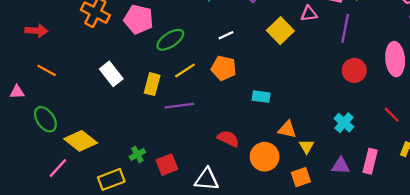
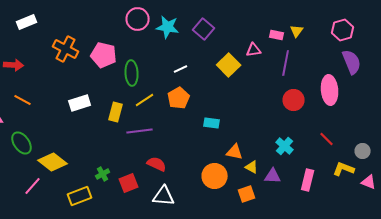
green ellipse: (170, 40) -> (132, 73), turned -60
orange pentagon: (224, 68) -> (179, 98), turned 30
white rectangle: (111, 74) -> (80, 103), turned -70
red semicircle: (228, 139) -> (157, 164), moved
yellow triangle: (307, 146) -> (252, 167), turned -32
purple triangle: (341, 166) -> (273, 176), moved

